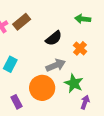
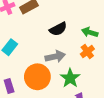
green arrow: (83, 19) -> (90, 32), moved
orange cross: (80, 48) -> (87, 52), moved

